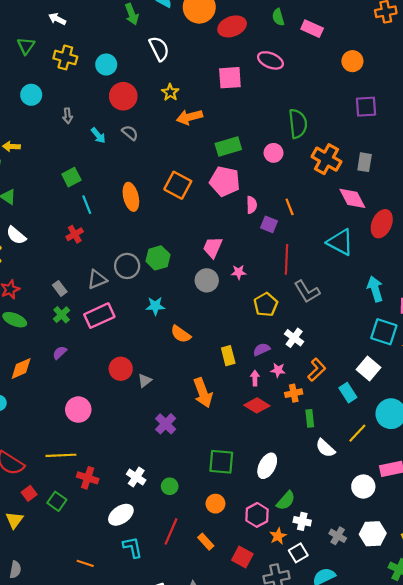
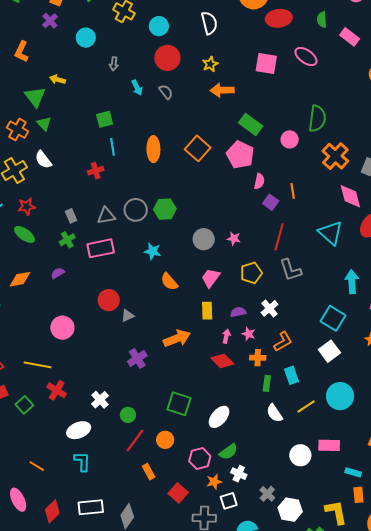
green rectangle: (228, 147) -> (251, 124), turned 40
pink trapezoid: (213, 247) -> (211, 278), moved
cyan square: (384, 332) -> (333, 318), moved
orange arrow: (203, 393) -> (177, 338), turned -104
cyan rectangle: (348, 393) -> (291, 375), moved
red line: (171, 531) -> (135, 441), moved
white hexagon: (373, 534) -> (290, 510), moved

